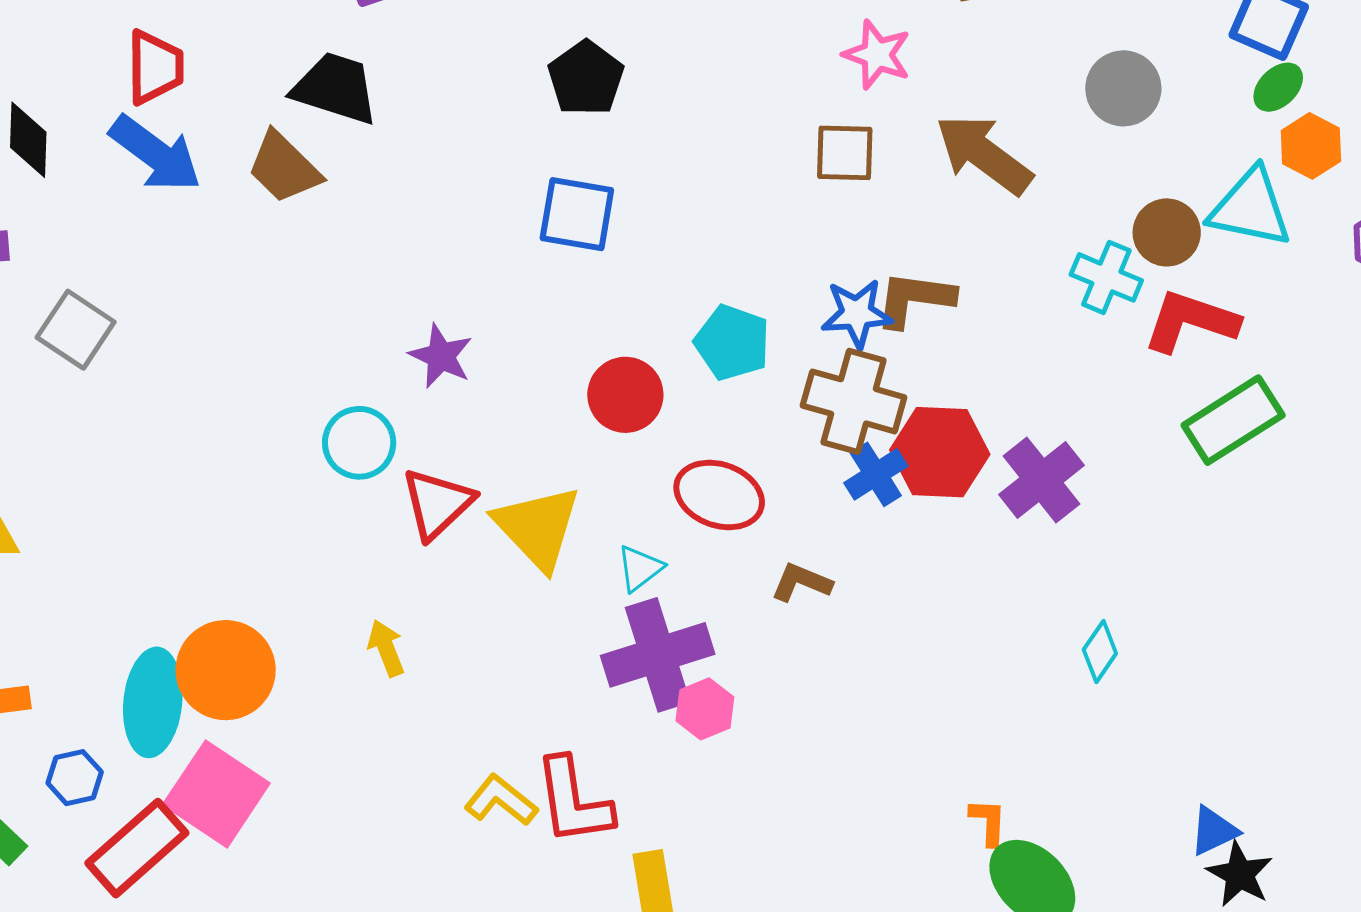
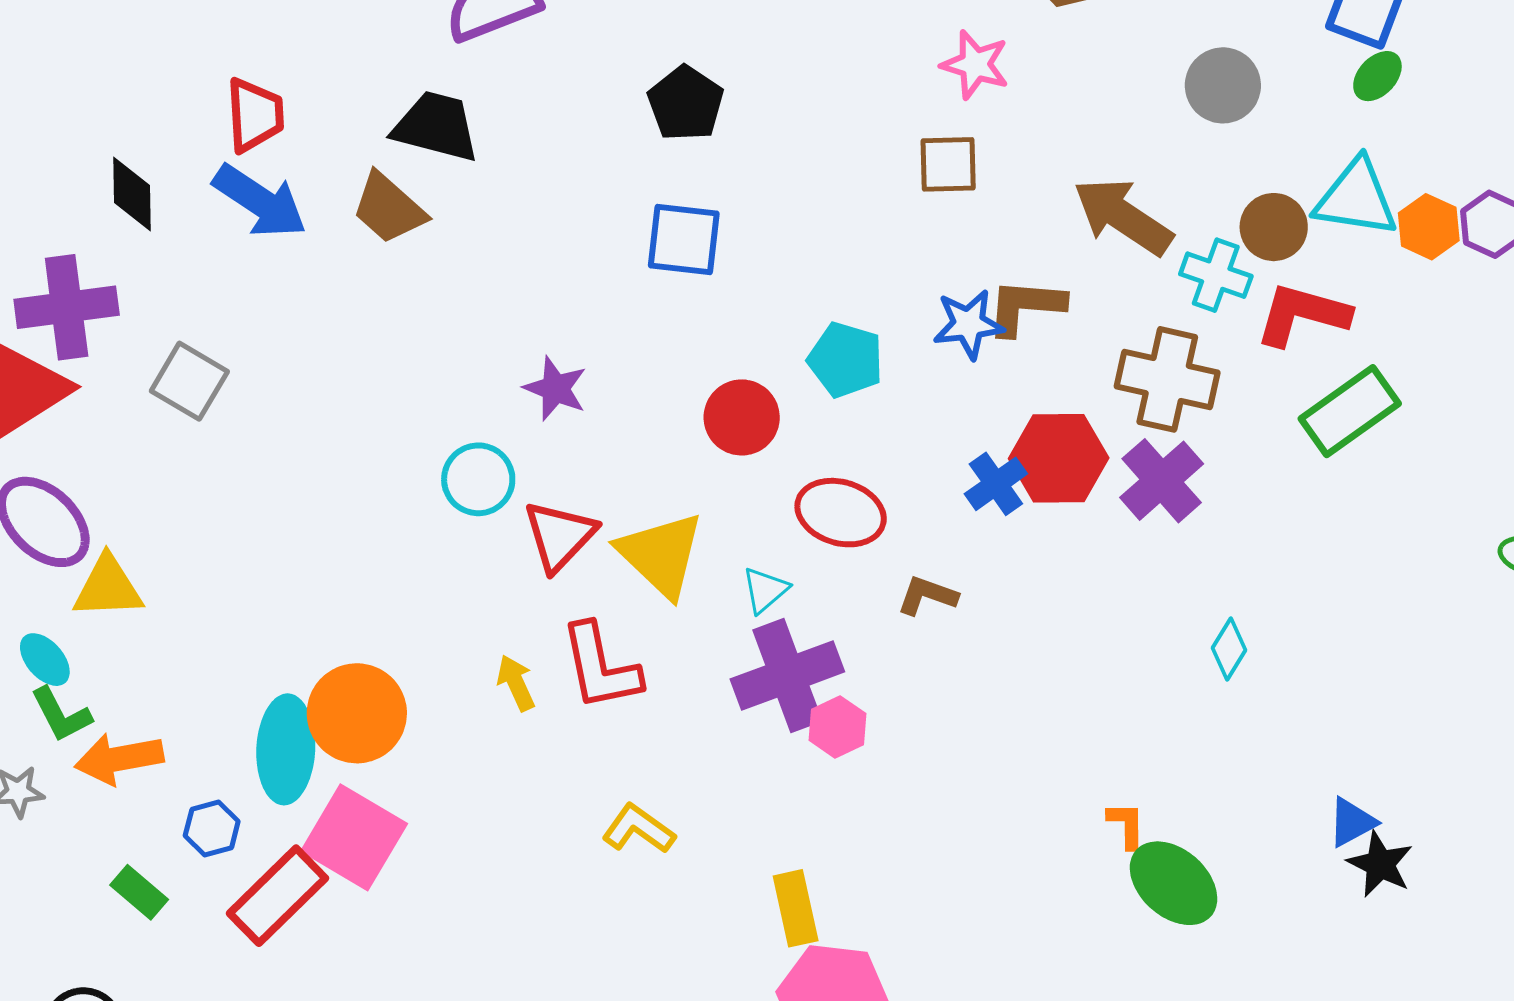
orange hexagon: (1311, 146) -> (1429, 227), moved
brown arrow: (984, 154) -> (1123, 216), moved
brown cross: (854, 401) -> (1167, 379), moved
red L-shape: (573, 801) -> (600, 667), moved

